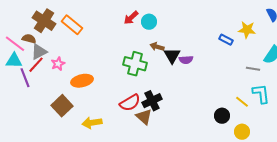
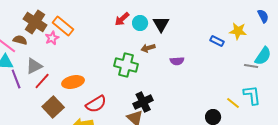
brown arrow: (157, 47) -> (148, 48), turned -32
gray triangle: (39, 52) -> (34, 66), moved
black triangle: (172, 56) -> (161, 24), moved
pink star: (58, 64) -> (52, 38), moved
red line: (36, 65) -> (42, 81), moved
gray line: (253, 69) -> (251, 66), moved
red semicircle: (130, 103) -> (96, 104), moved

